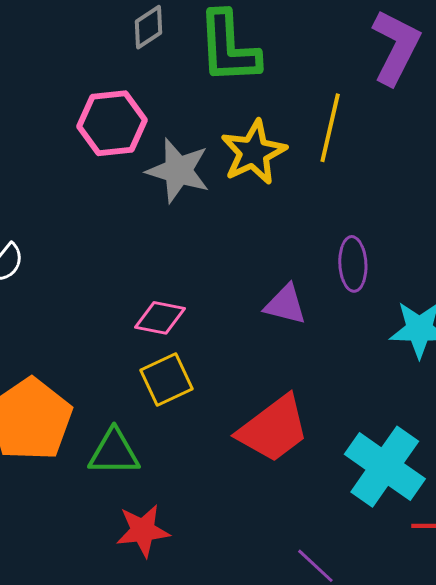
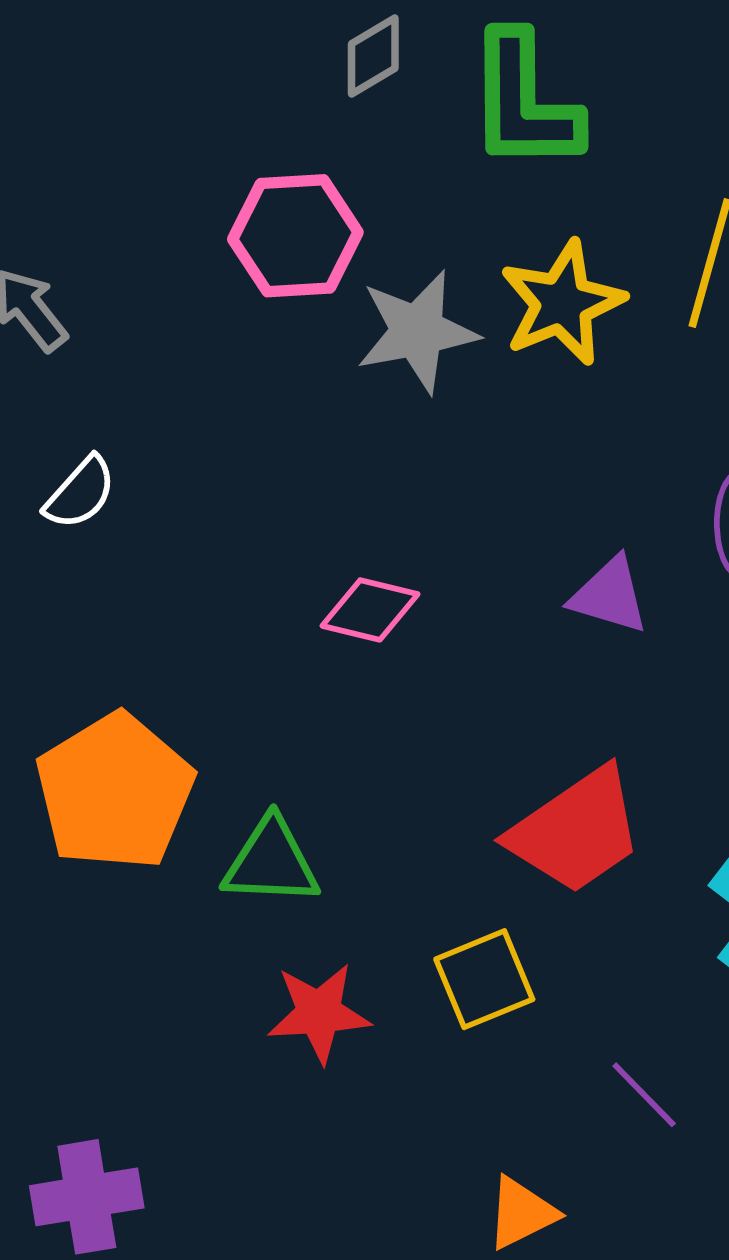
gray star: (178, 171) -> (417, 331), turned -30
yellow square: (167, 380) -> (484, 979), moved

